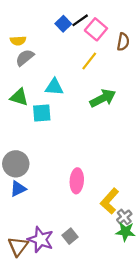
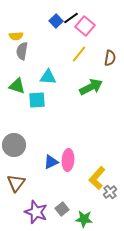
brown semicircle: (123, 42) -> (110, 58), moved
gray semicircle: (25, 58) -> (22, 51), turned -42
blue triangle: (18, 189) -> (51, 162), moved
green star: (125, 232) -> (84, 219), moved
brown triangle: (18, 246) -> (16, 183), moved

